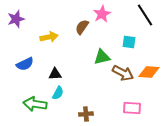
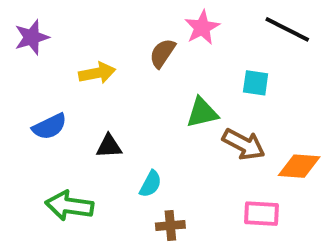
black line: (145, 15) -> (287, 29), turned -30
orange diamond: (149, 72) -> (299, 166), moved
cyan semicircle: (58, 93) -> (151, 184), moved

